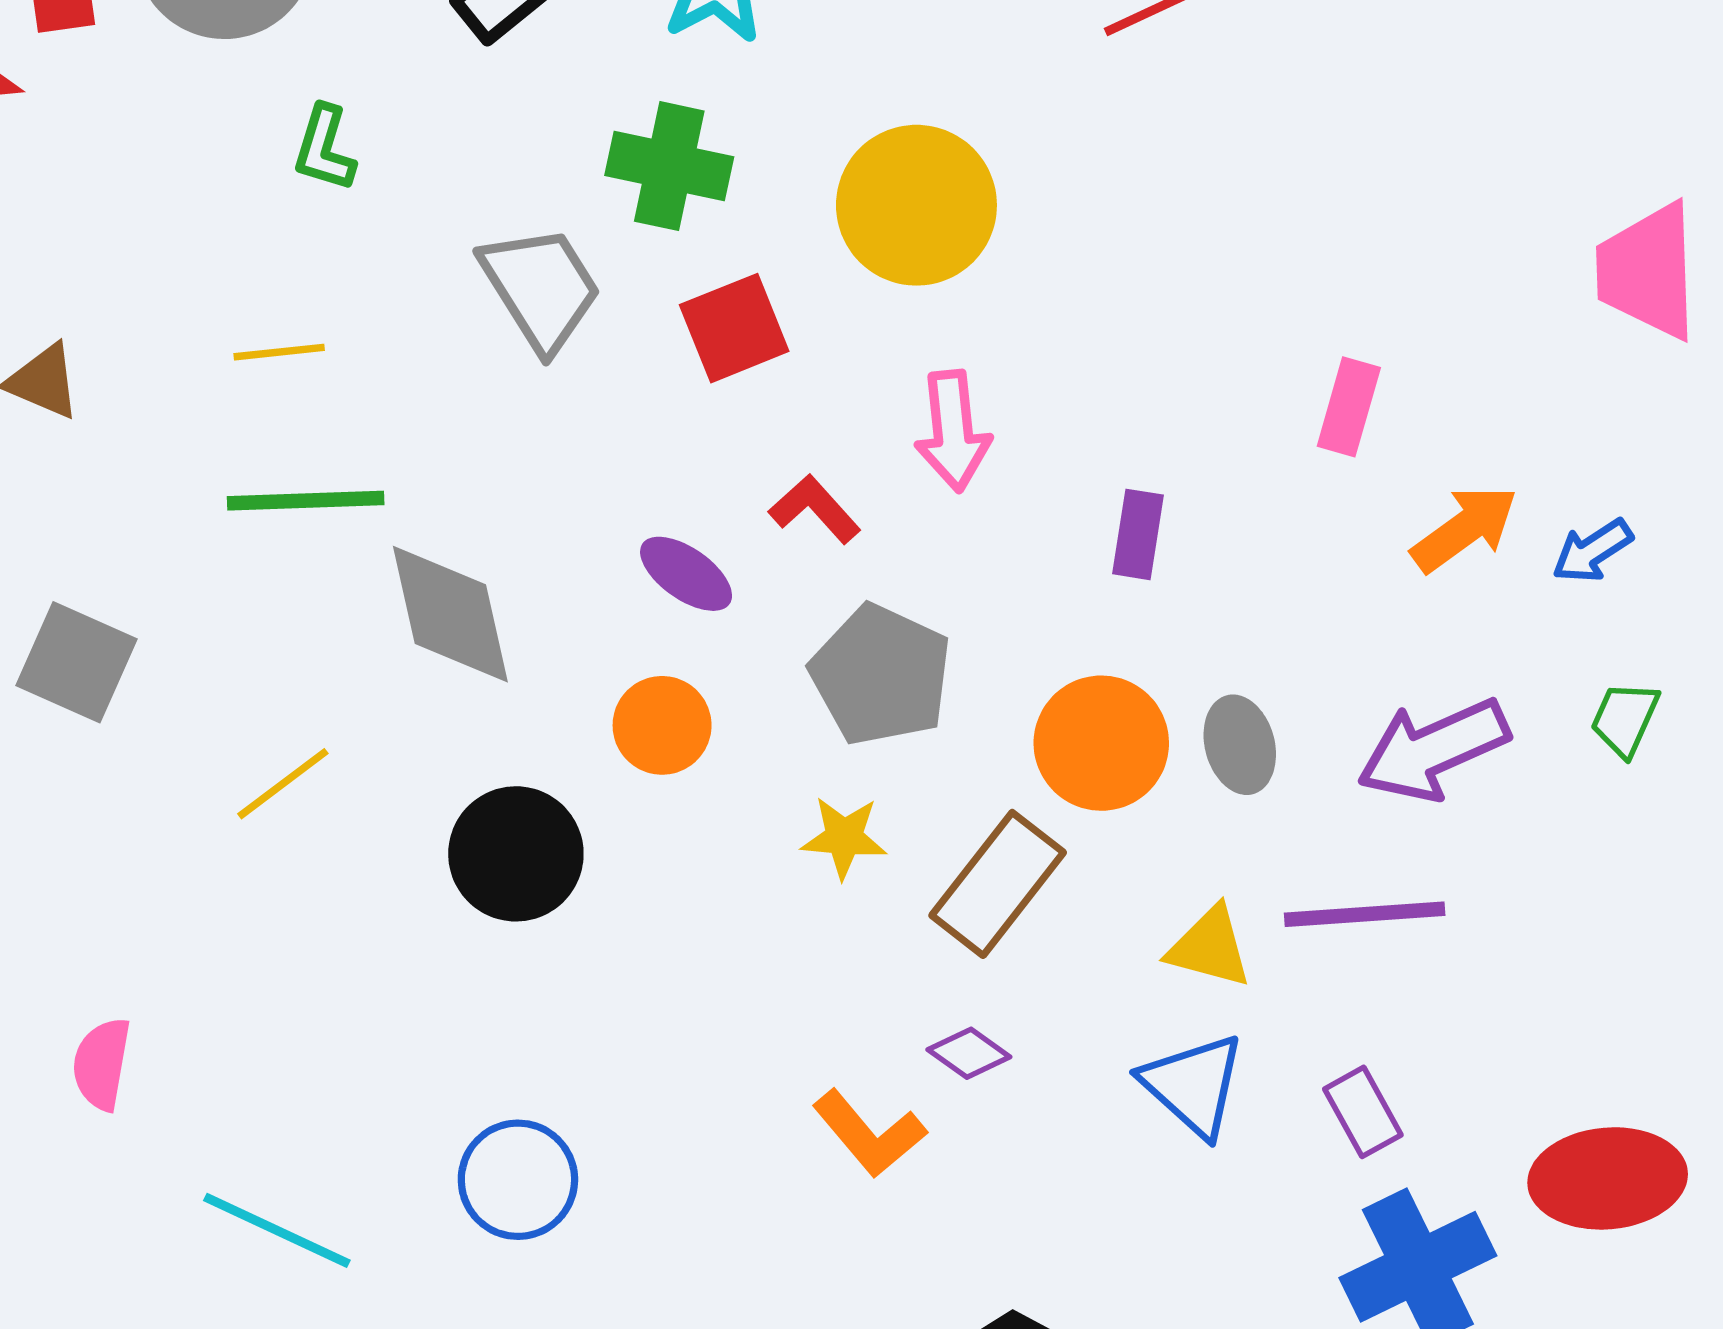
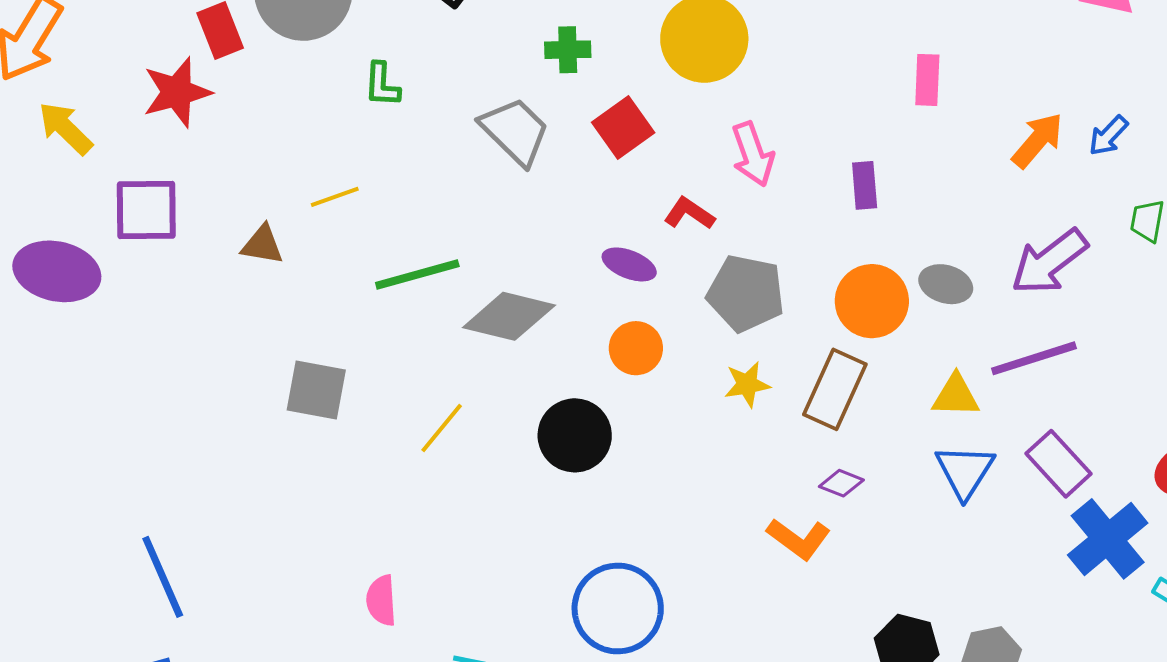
green cross: (669, 166) -> (568, 50), size x0.7
yellow line: (279, 352) -> (335, 197), moved
pink rectangle: (1349, 407) -> (927, 80), moved
gray diamond: (450, 614) -> (509, 316), turned -50
gray ellipse: (1240, 745) -> (946, 284), turned -45
blue triangle: (1193, 1085) -> (965, 471), turned 34
purple rectangle: (1363, 1112) -> (1059, 464), size x1.4
blue circle: (518, 1180) -> (618, 609), size x1.4

